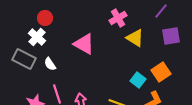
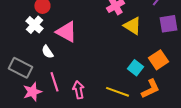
pink triangle: (84, 44) -> (66, 32), moved
gray rectangle: (24, 59) -> (20, 68), moved

